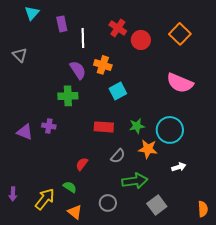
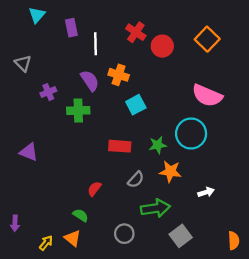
purple cross: (49, 126) -> (48, 92), moved, turned -32
cyan circle: (170, 130) -> (191, 134), moved
yellow arrow: (45, 199) -> (46, 243), moved, size x0.6
orange triangle: (75, 212) -> (73, 238), moved

